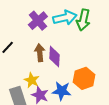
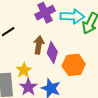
orange hexagon: (84, 78) -> (74, 65), moved

